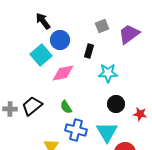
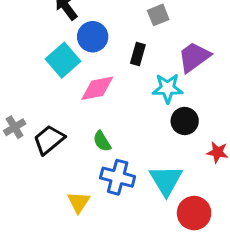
purple trapezoid: (129, 34) -> (194, 57), moved
black circle: (116, 104) -> (185, 121), moved
gray cross: (10, 109) -> (15, 127), moved, turned -32

